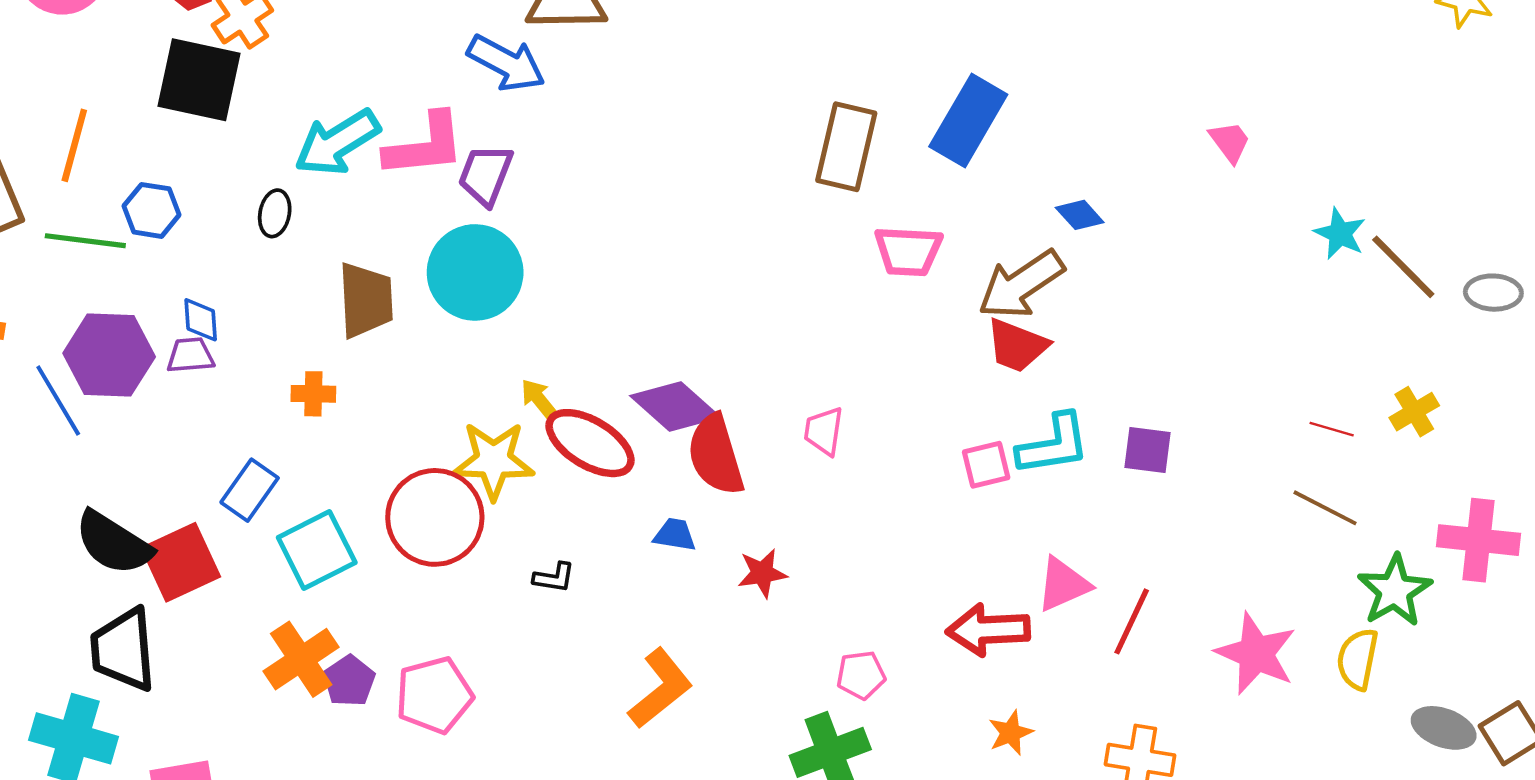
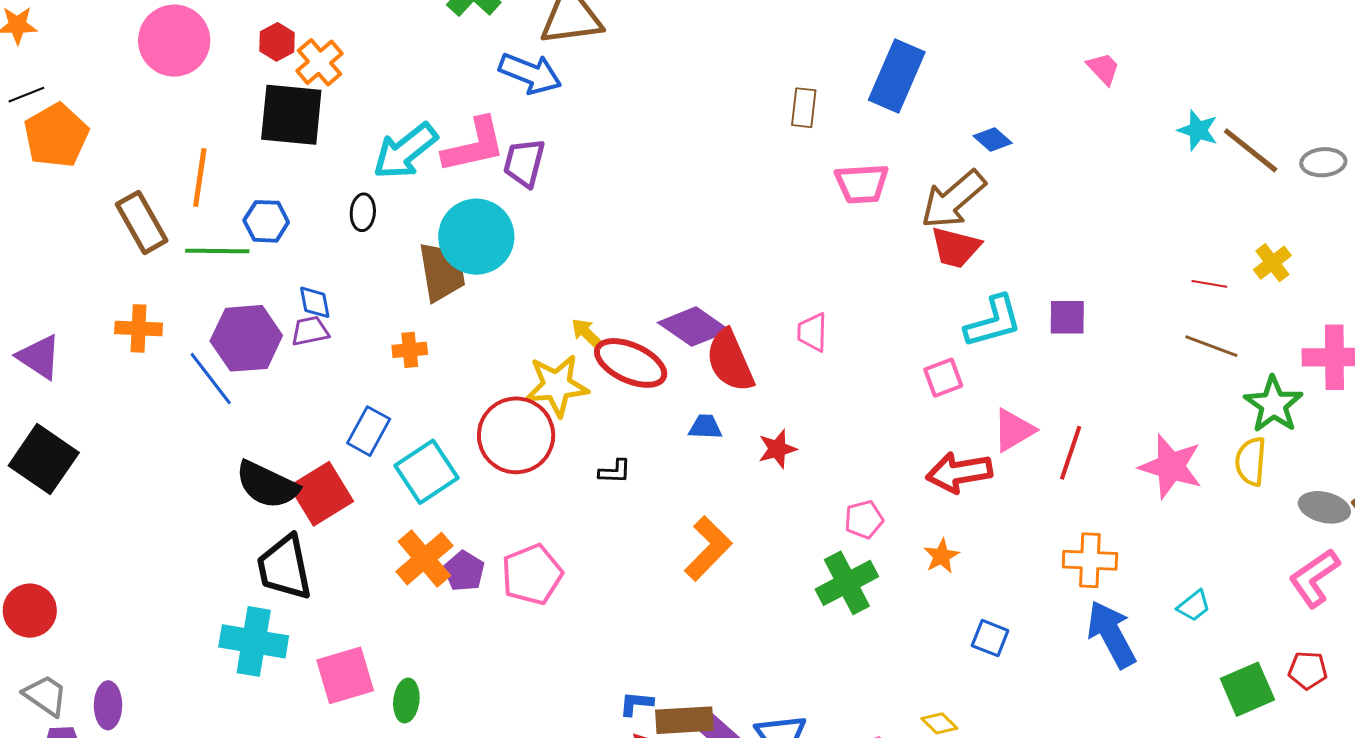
brown rectangle: (846, 147) -> (804, 108), size x0.6
cyan circle: (475, 272) -> (476, 237), moved
pink square: (986, 465) -> (943, 378), moved
orange star: (1011, 733) -> (941, 556), moved

